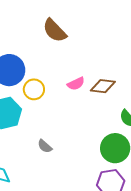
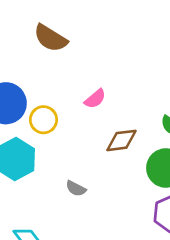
brown diamond: (103, 86) -> (121, 140), moved

